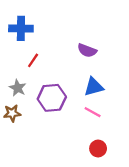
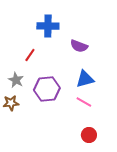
blue cross: (21, 28) -> (48, 26), moved

